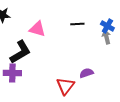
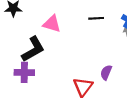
purple semicircle: (86, 73) -> (106, 72), turned -48

